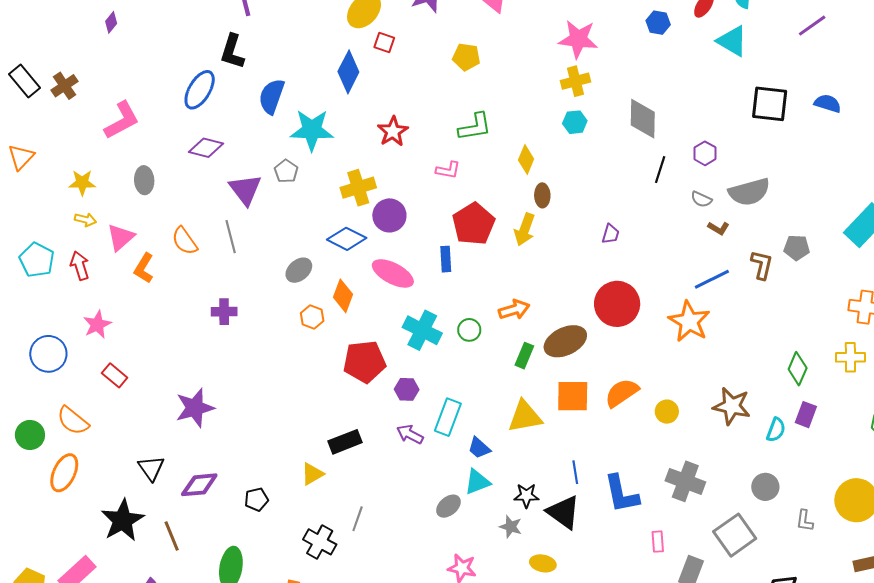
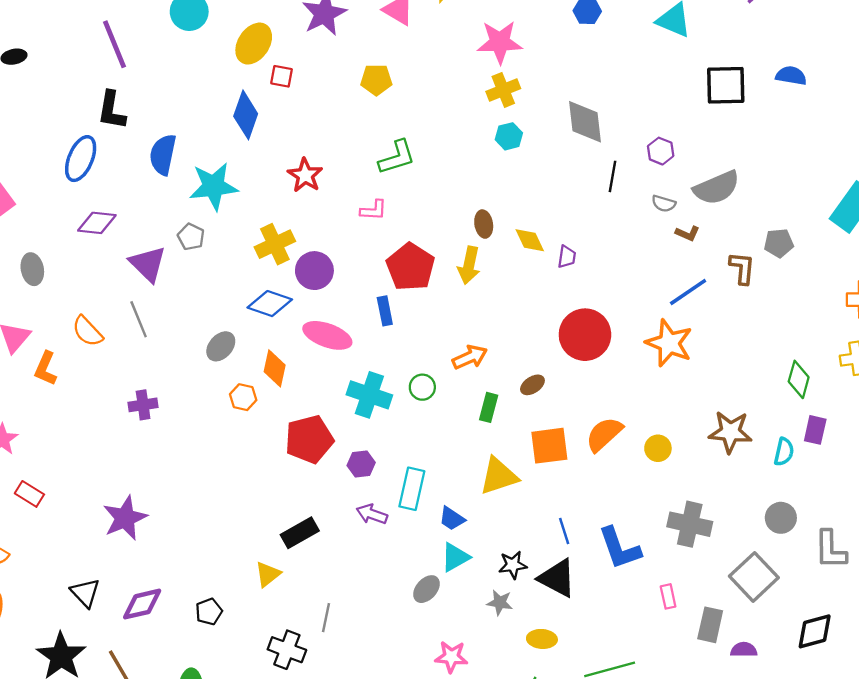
yellow diamond: (526, 160) -> (530, 240), moved, turned -40
brown ellipse: (565, 341) -> (532, 385), size x0.5
gray L-shape: (805, 521) -> (830, 550), size x1.6

